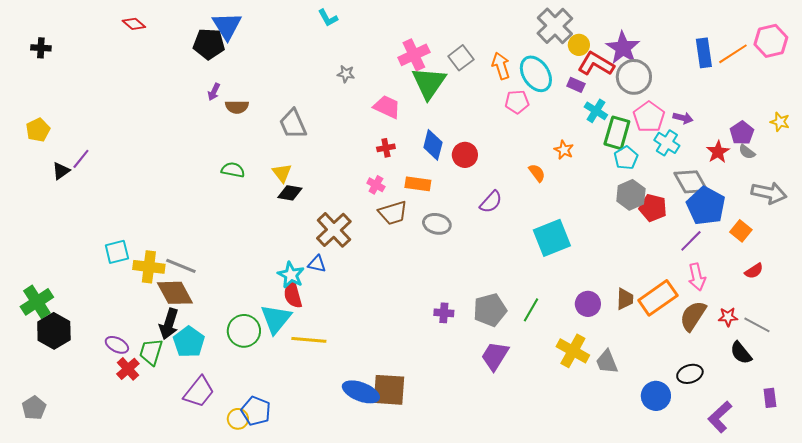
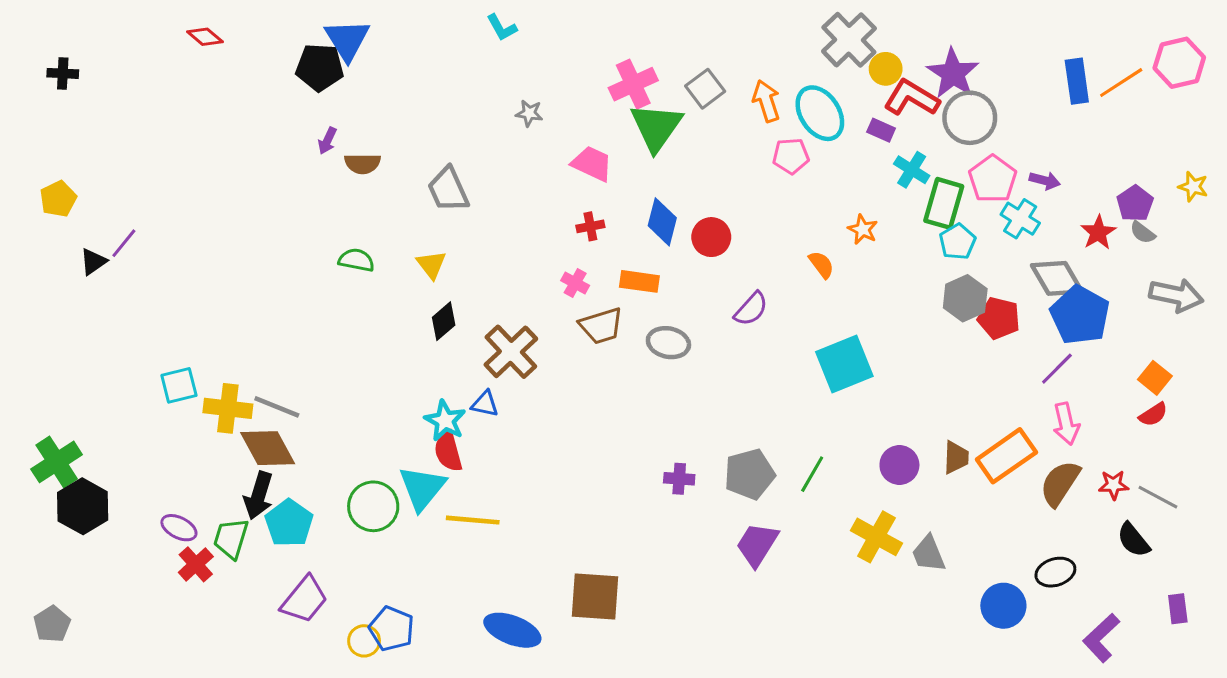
black diamond: (290, 193) -> (444, 321), moved, turned -50
orange square: (741, 231) -> (1155, 378), moved
blue ellipse: (361, 392) -> (512, 630), moved

